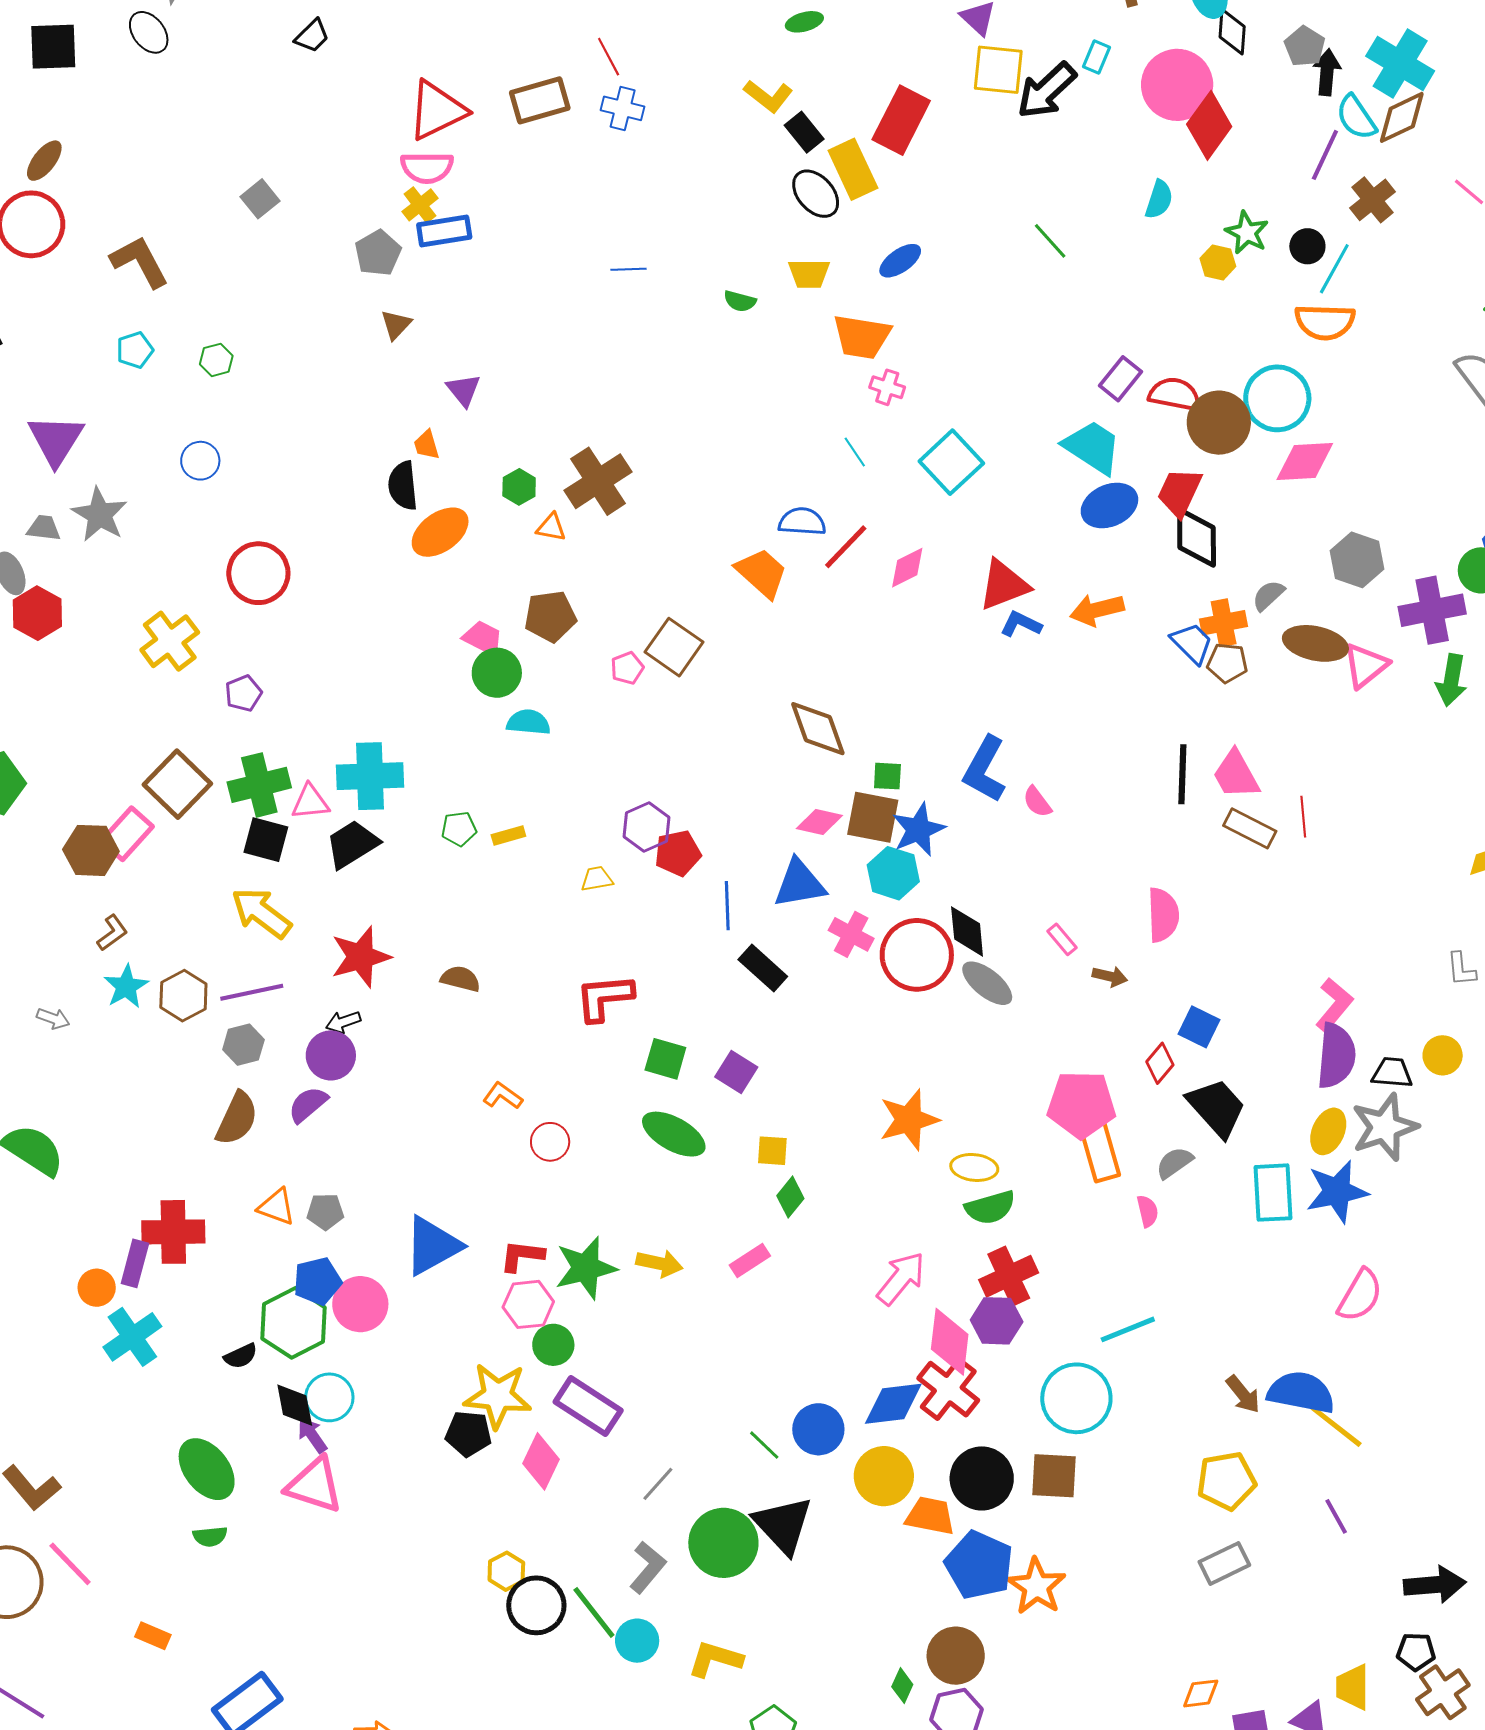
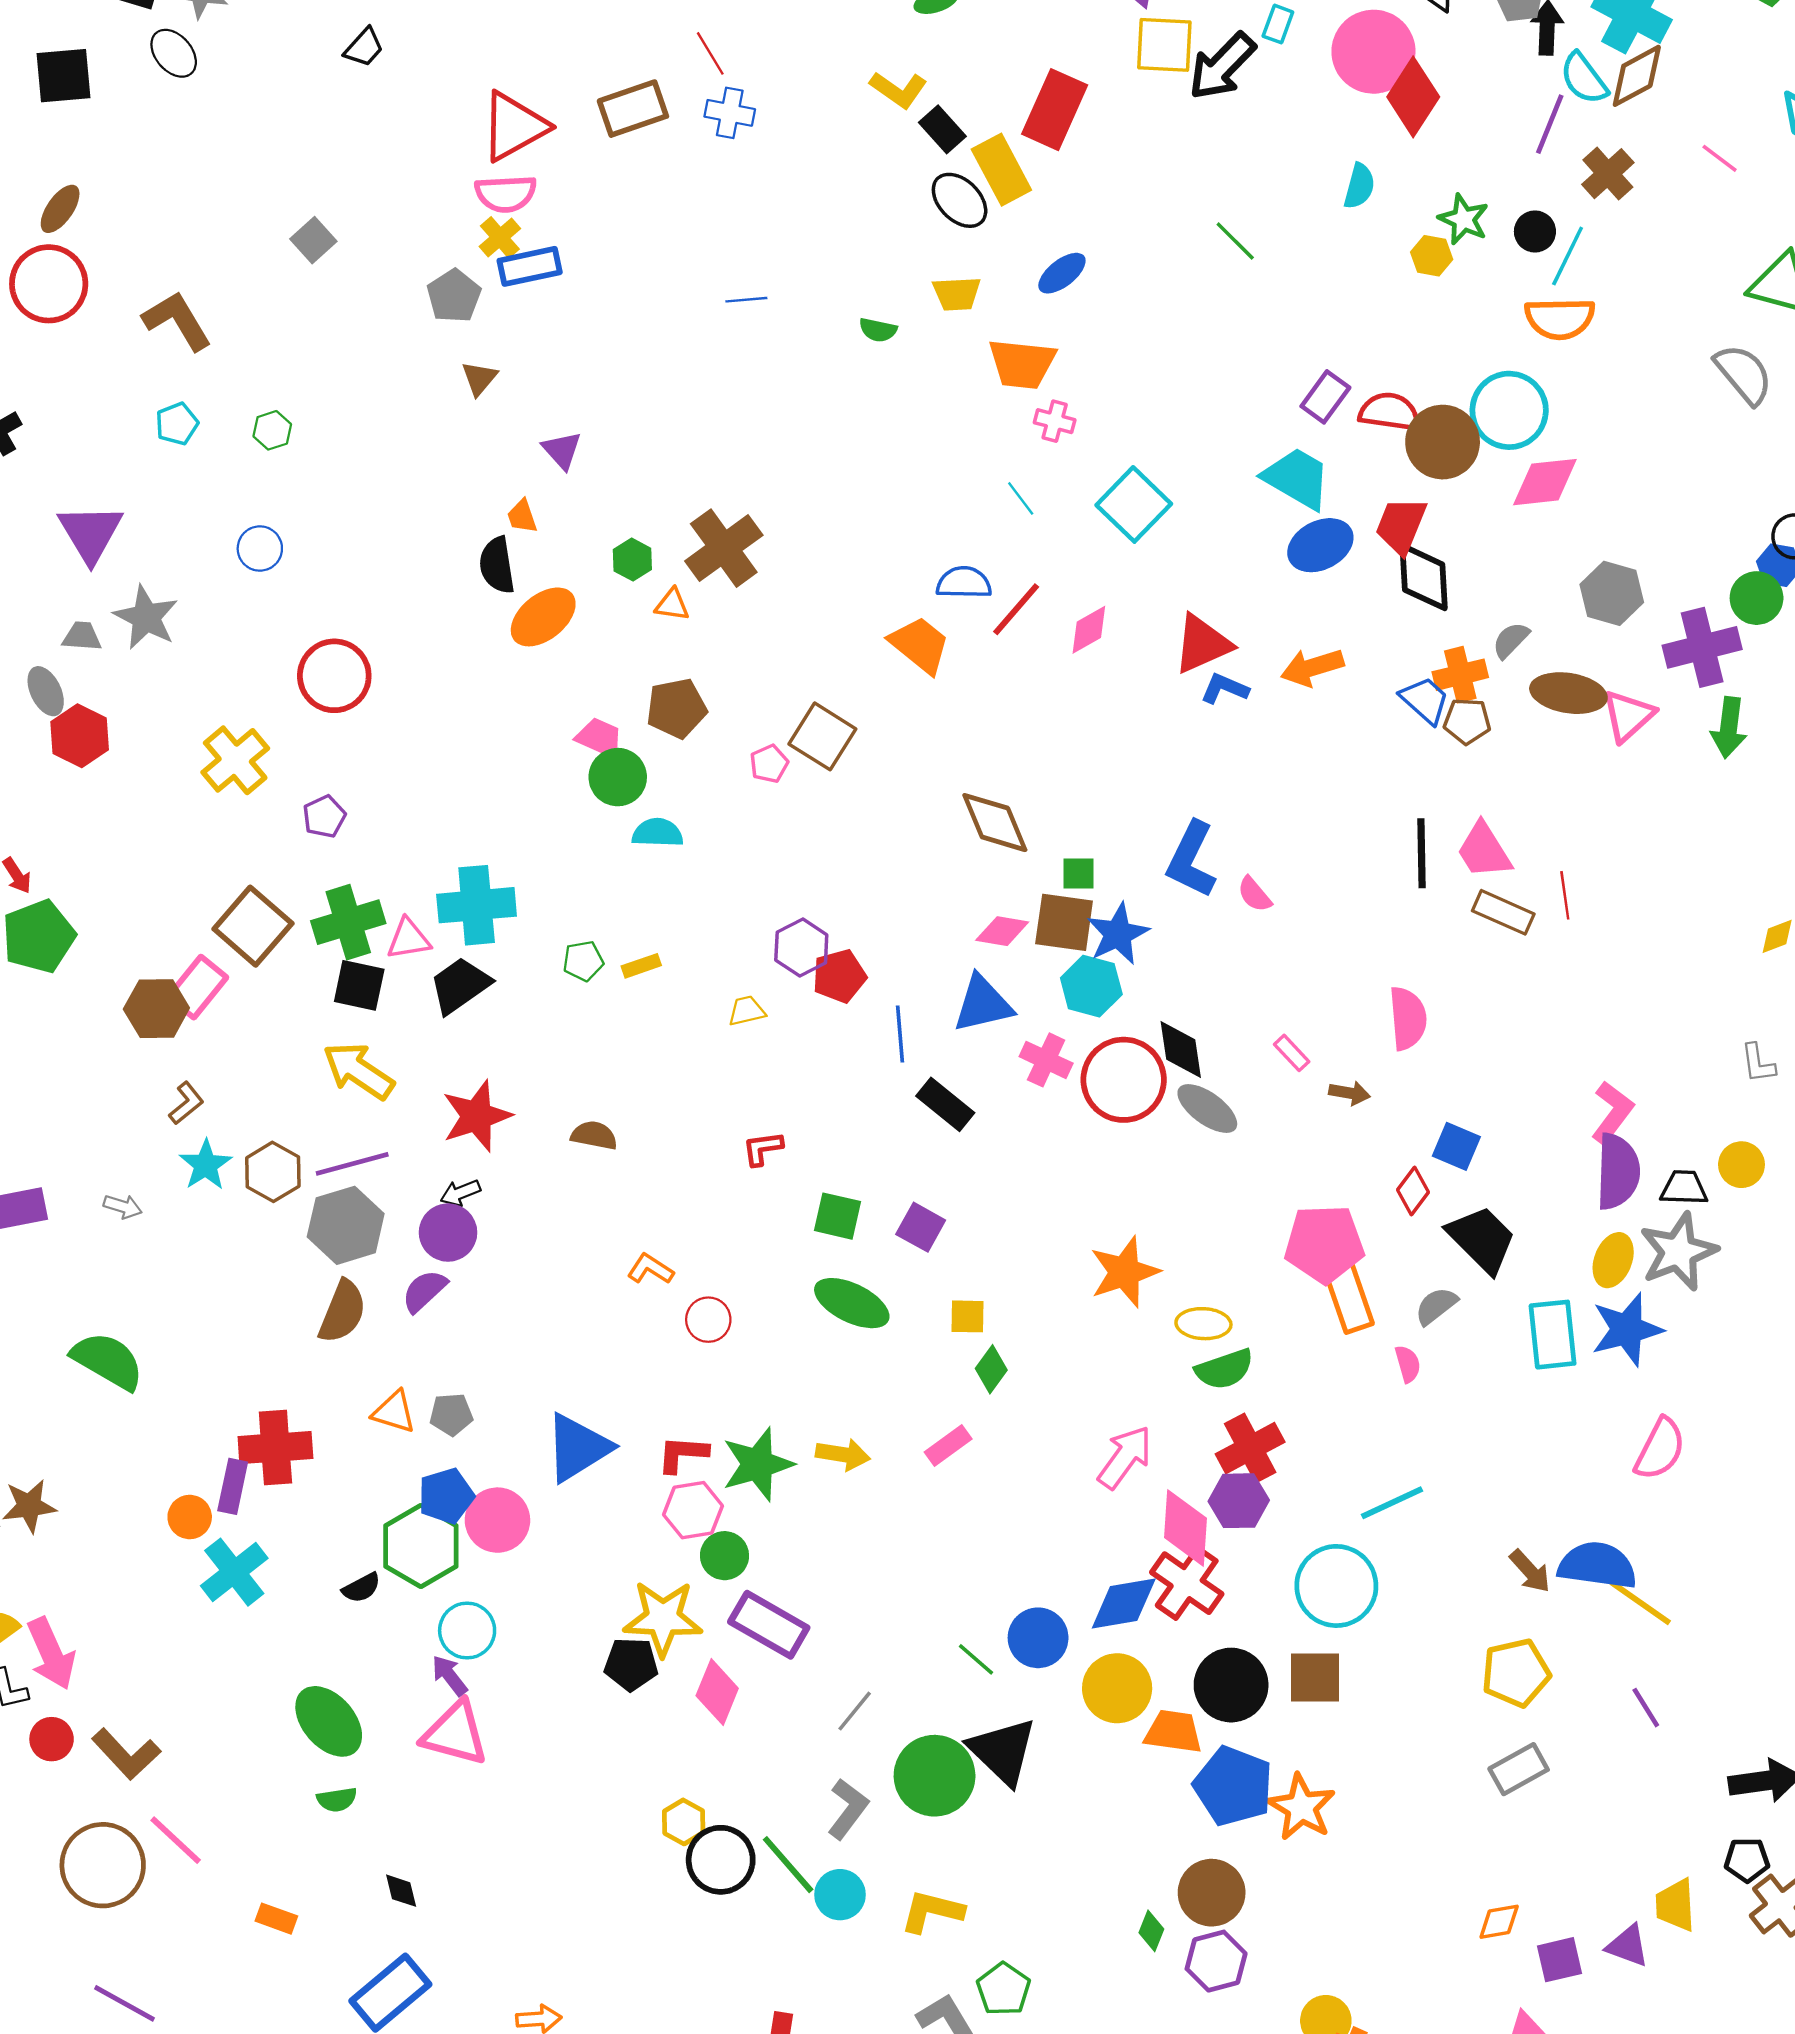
red L-shape: (604, 998) -> (763, 1148), size x0.6
gray hexagon: (243, 1045) -> (346, 1225), size x1.6
black diamond: (295, 1405) -> (401, 1891), moved, size x0.7

